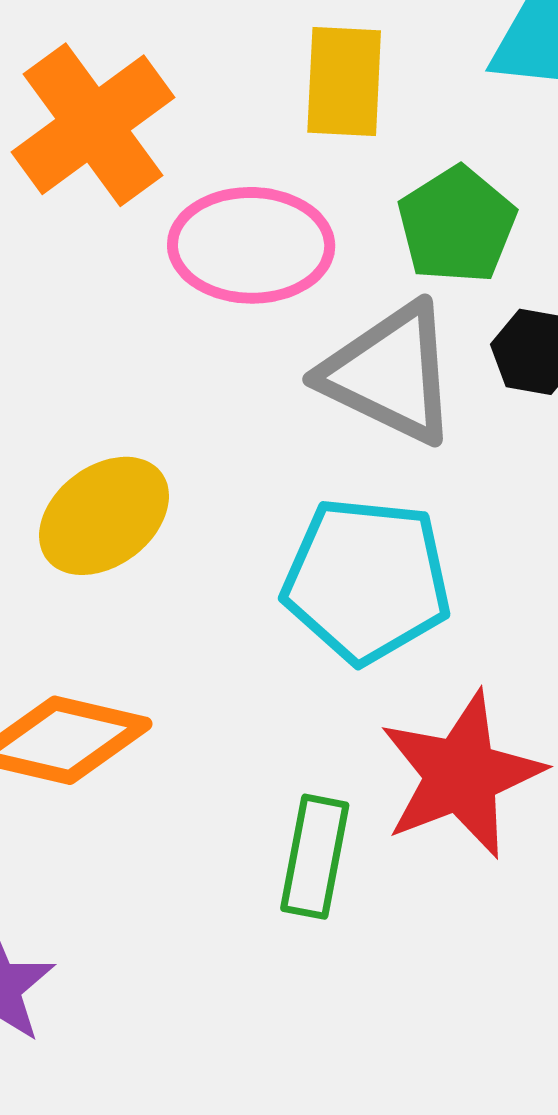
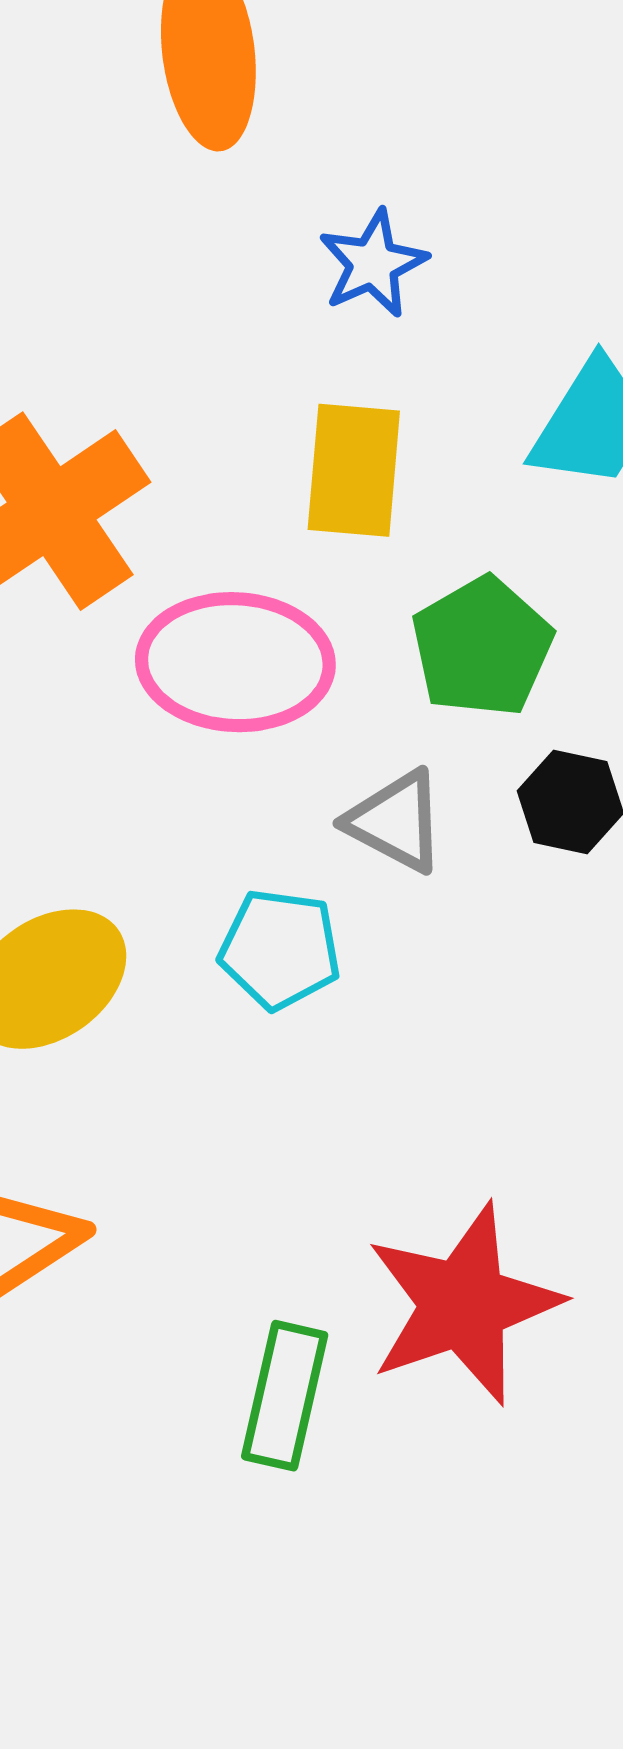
gray triangle: (390, 373) -> (396, 821), size x0.6
cyan pentagon: (367, 580) -> (280, 949), moved, size x0.6

